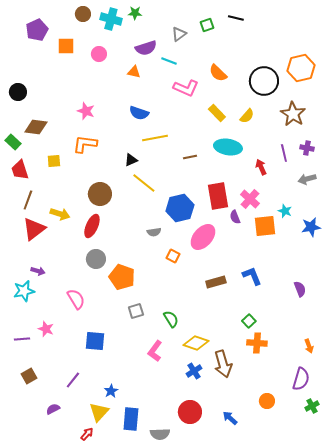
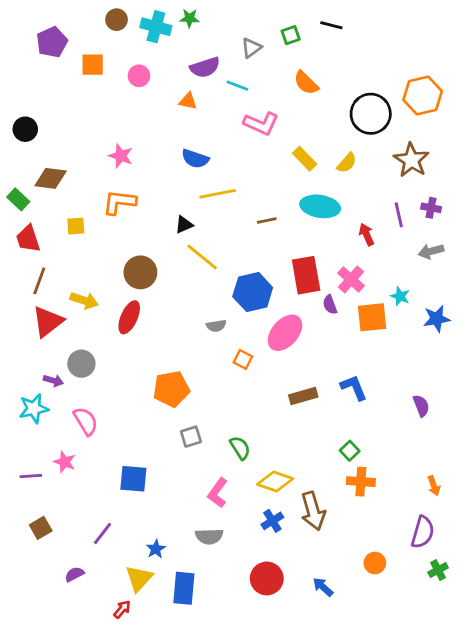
orange semicircle: (218, 73) -> (306, 83), moved
gray circle: (96, 259) -> (81, 364), moved
orange pentagon: (122, 277) -> (171, 389), turned -30
pink semicircle: (76, 299) -> (86, 421), moved
gray semicircle: (160, 434) -> (209, 536), moved

